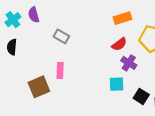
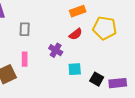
gray rectangle: (61, 36) -> (25, 29), turned 64
purple cross: (129, 63) -> (56, 50), moved

